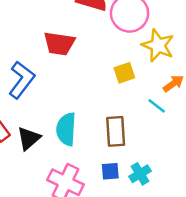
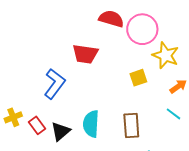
cyan line: (157, 106) -> (173, 114), moved

